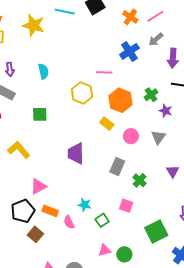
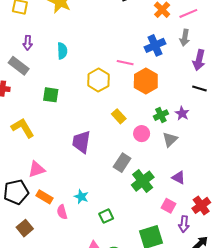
gray arrow: (156, 39) -> (185, 38), turned -49
green cross: (151, 95) -> (161, 115), moved
orange hexagon: (121, 100) -> (146, 81), moved
purple triangle: (173, 171) -> (179, 178), turned -40
green cross: (140, 180) -> (143, 181), size x1.5
pink square: (126, 206) -> (169, 206), moved
green square: (102, 220) -> (106, 216), moved
brown square: (35, 234) -> (25, 228), moved

